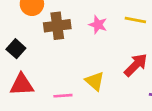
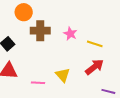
yellow line: (135, 20) -> (95, 44), moved

